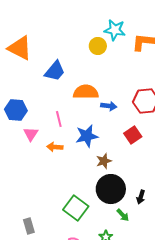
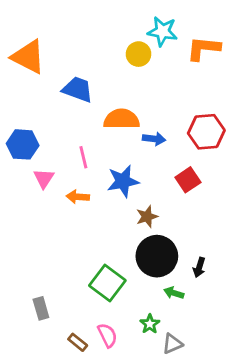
blue trapezoid: (55, 71) -> (78, 89), turned -110
green arrow: (123, 215) -> (174, 293), turned 152

